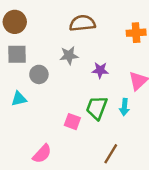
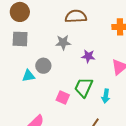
gray circle: (39, 74) -> (43, 66), moved
cyan triangle: (19, 99) -> (28, 76), moved
cyan arrow: (124, 107) -> (106, 96), moved

